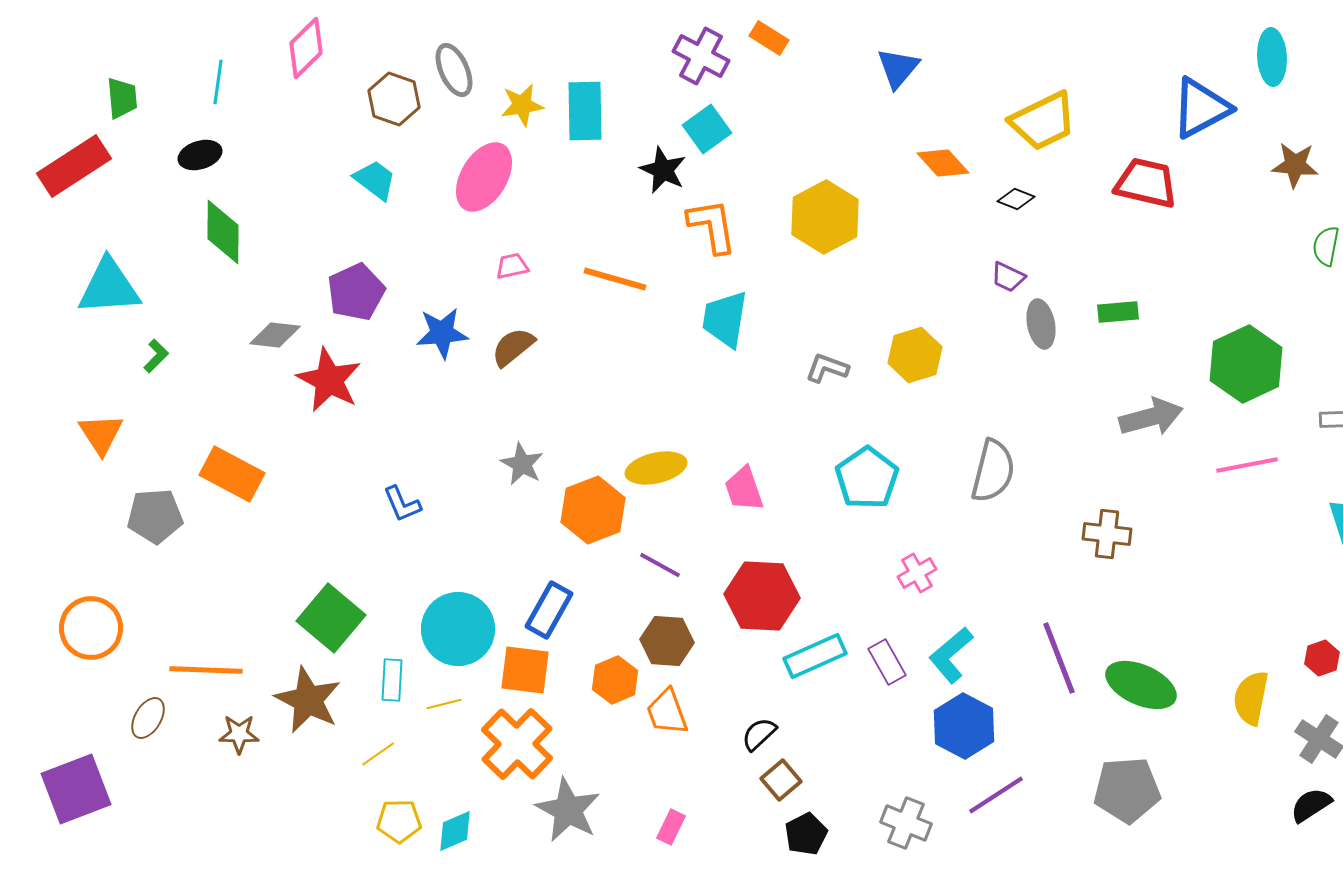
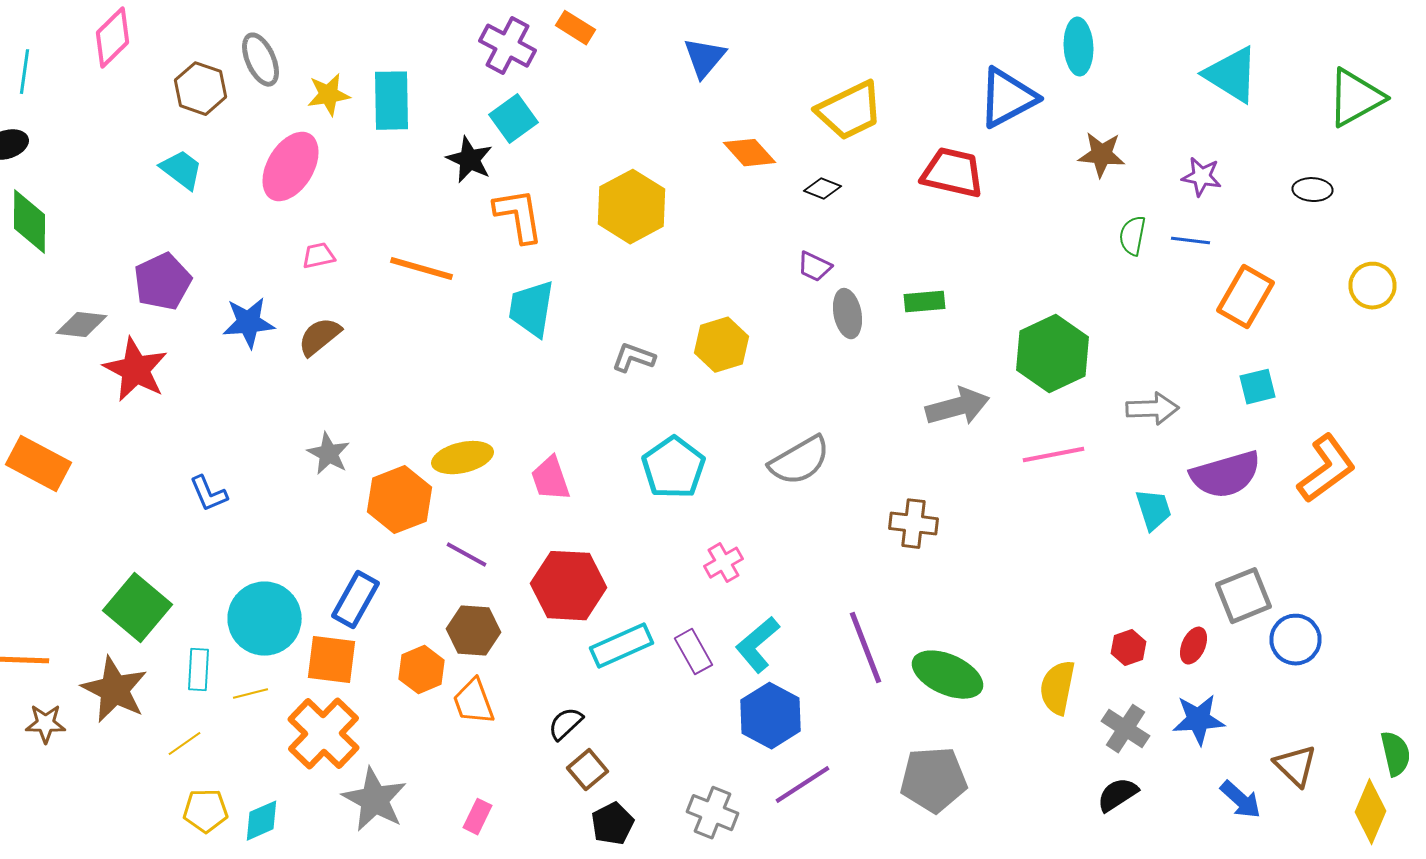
gray semicircle: (993, 471) -> (800, 461), turned 46

